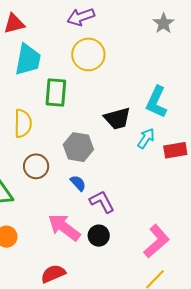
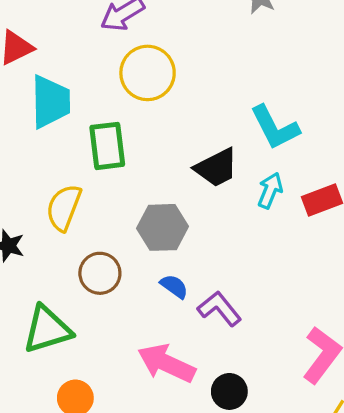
cyan L-shape: (156, 102) -> (275, 127), turned -40
yellow semicircle: (23, 123) -> (64, 208), turned -148
black circle: (99, 236) -> (229, 391), moved

